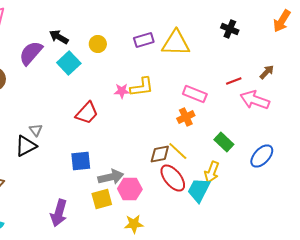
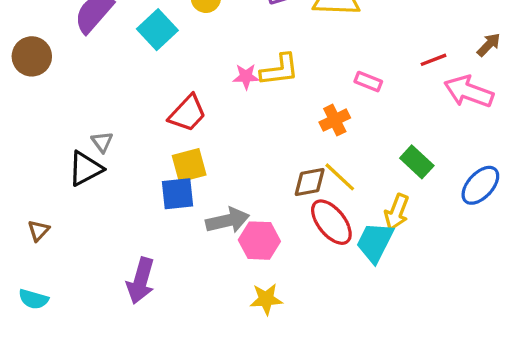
pink rectangle: (195, 94) -> (368, 82), size x0.7
orange cross: (186, 117) -> (335, 120), moved
yellow square: (102, 199) -> (189, 165), moved

